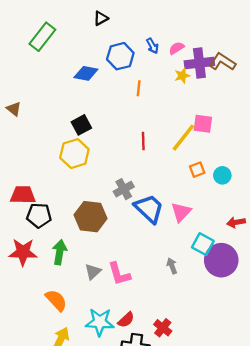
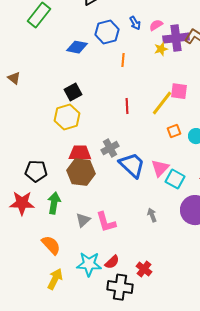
red trapezoid: (23, 195) -> (80, 153), moved
cyan square: (203, 244) -> (175, 179), moved

